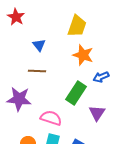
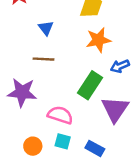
orange star: (83, 55) -> (98, 40), turned -30
purple triangle: (97, 113) -> (115, 109), size x1.4

